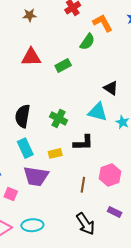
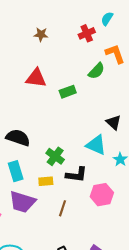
black semicircle: (23, 116) -> (18, 138), turned 90
green cross: (59, 118) -> (55, 156), moved
pink hexagon: (110, 175) -> (102, 195), moved
brown line: (83, 185) -> (63, 208), moved

